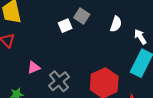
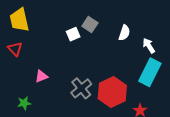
gray cross: (59, 81) -> (81, 88), moved

